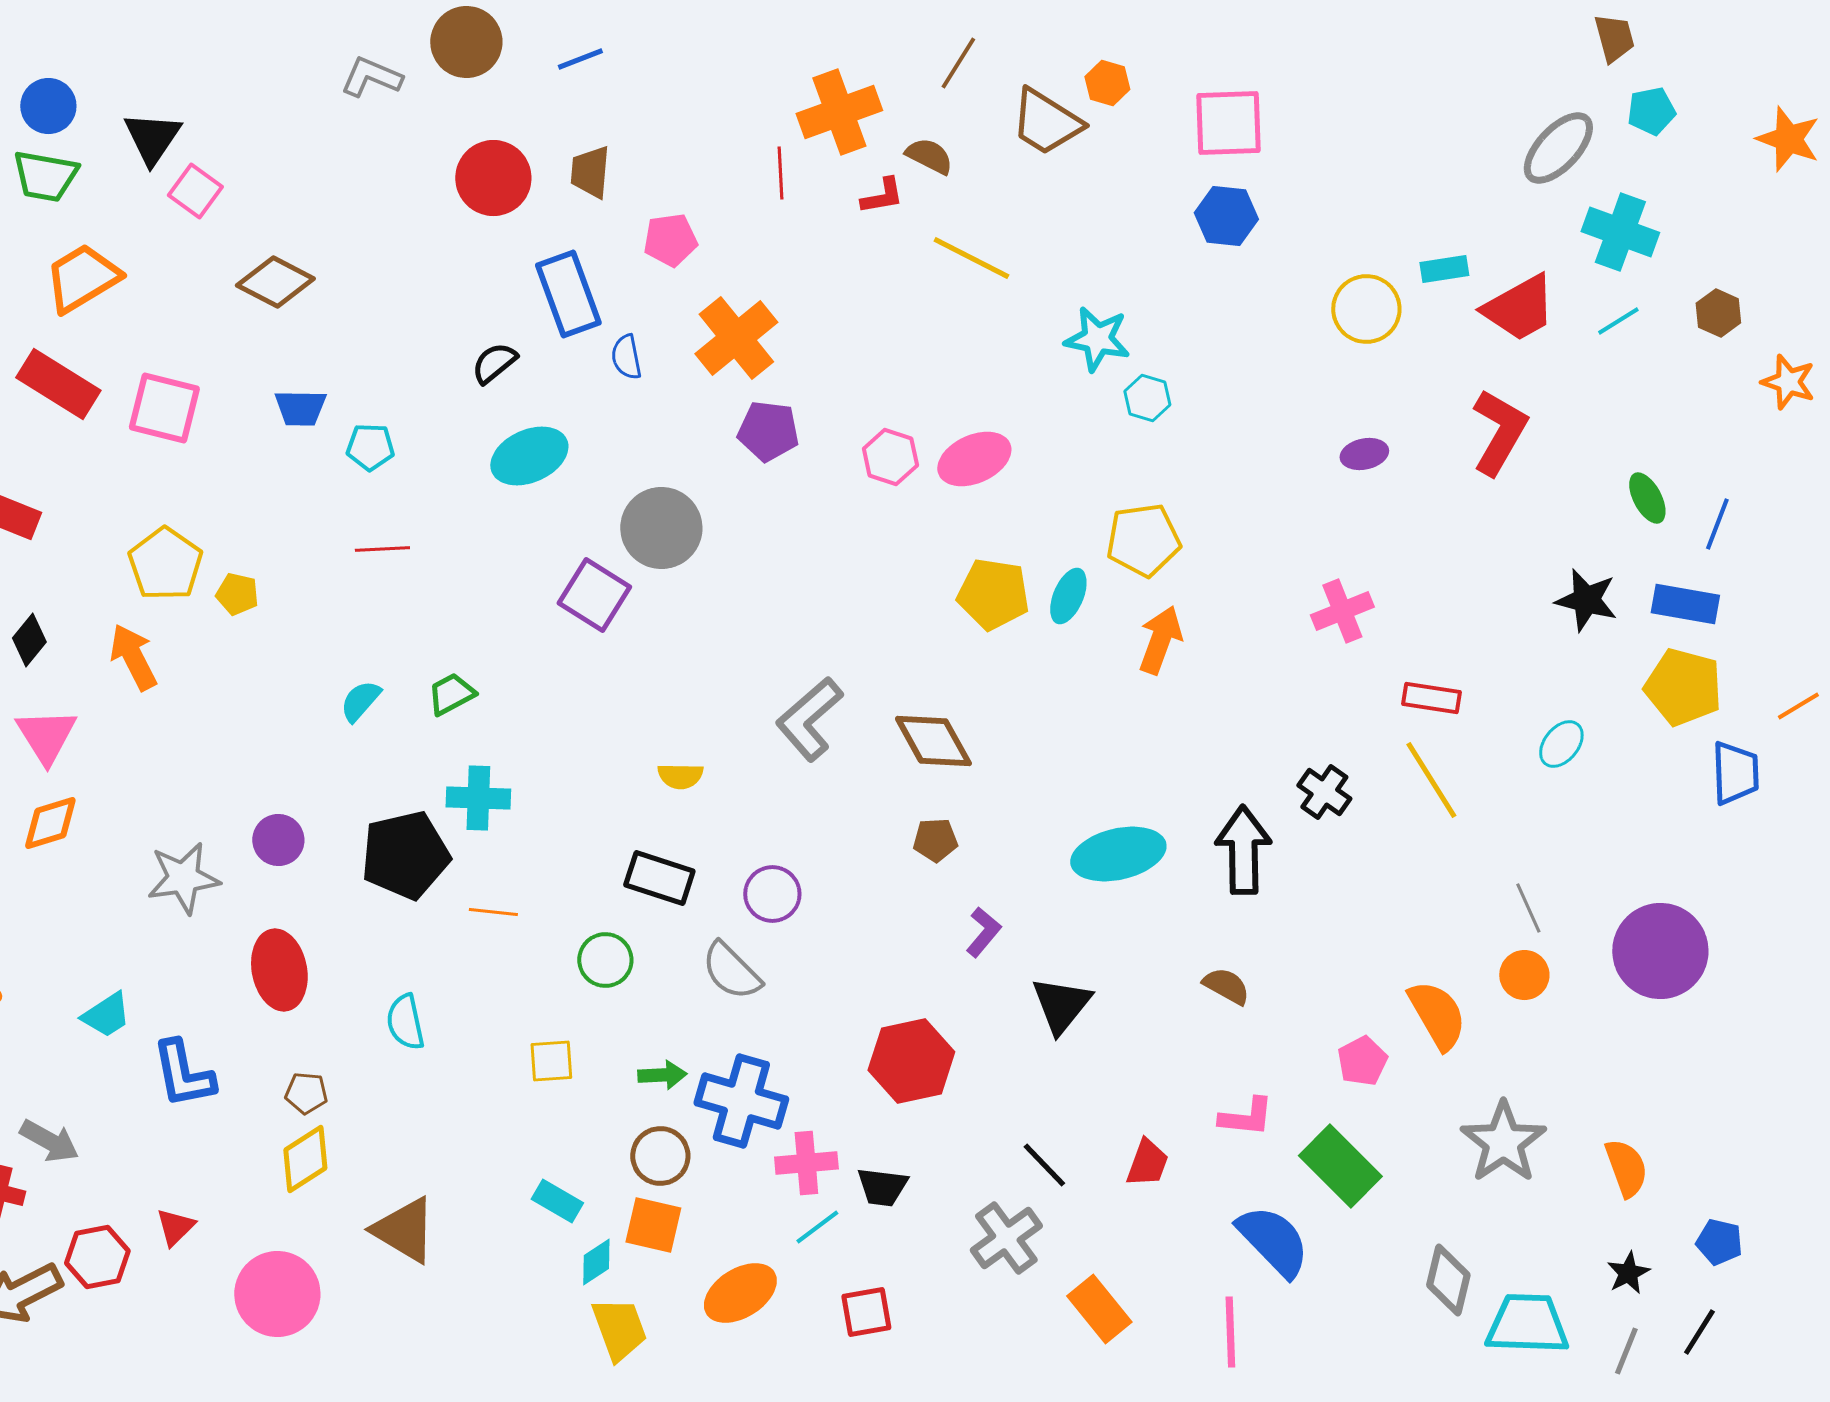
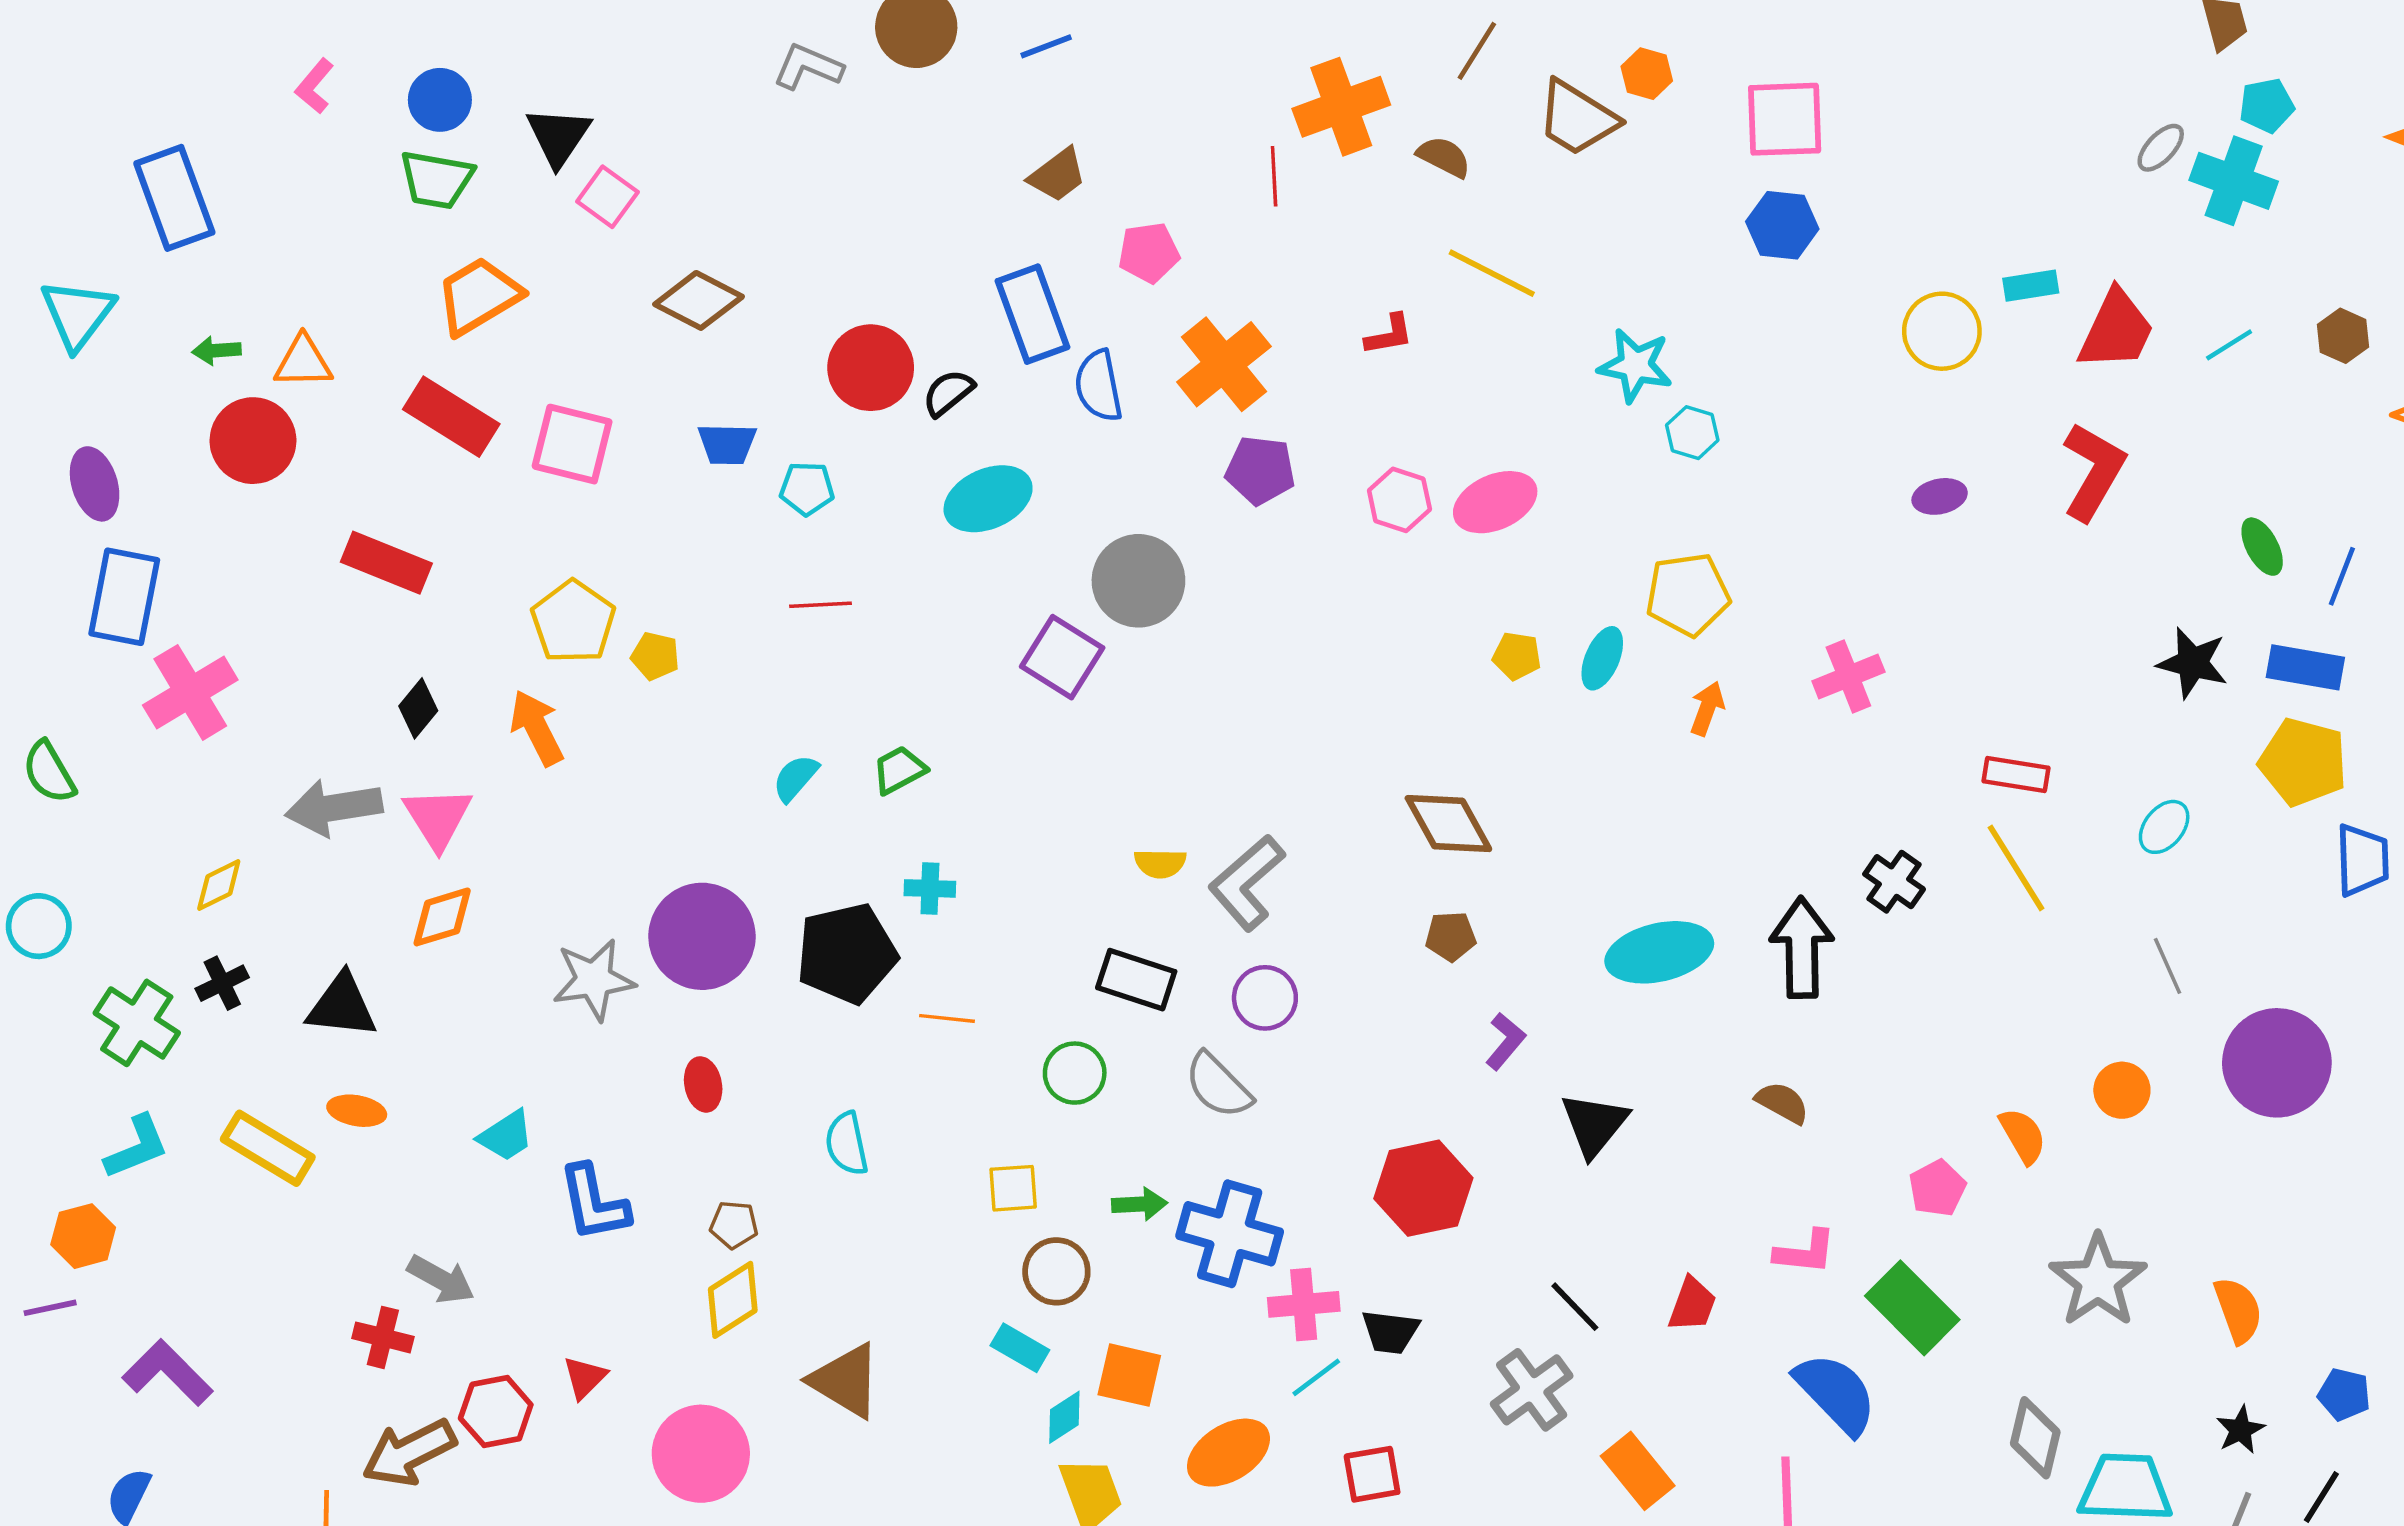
gray ellipse: (1558, 148) -> (2161, 148), size x0.6
brown trapezoid: (590, 172) -> (1058, 175), turned -132
red circle: (493, 178) -> (871, 368), moved
red L-shape: (882, 196) -> (1389, 335), moved
cyan cross: (1620, 232) -> (2234, 181), moved
red trapezoid: (1519, 308) -> (2116, 330), turned -36
blue semicircle: (626, 357) -> (1099, 386), size x1.4
yellow pentagon: (993, 594) -> (1517, 656), size x0.6
pink cross: (1342, 611) -> (1848, 677), moved
orange arrow: (1160, 640) -> (1707, 708), size x0.7
gray L-shape: (809, 719) -> (1247, 883), moved
cyan cross: (478, 798) -> (930, 888), size x0.7
purple circle: (278, 840) -> (702, 936), size x1.8
gray line: (1528, 908) -> (2168, 966), moved
red ellipse: (279, 970) -> (703, 1084), size x0.6
orange semicircle: (1437, 1015) -> (2023, 1136), size x0.7
brown circle: (660, 1156) -> (1056, 1271), moved

